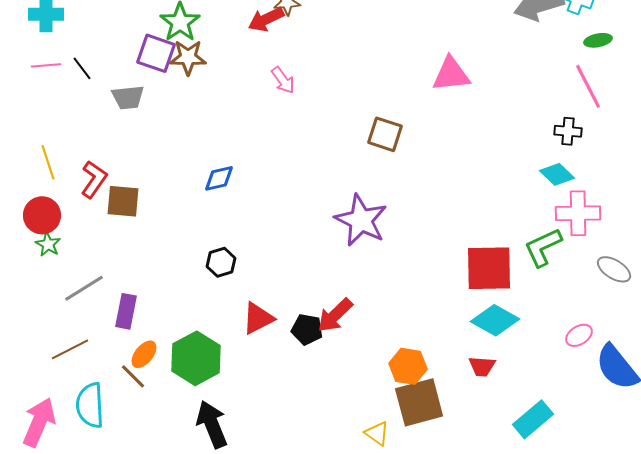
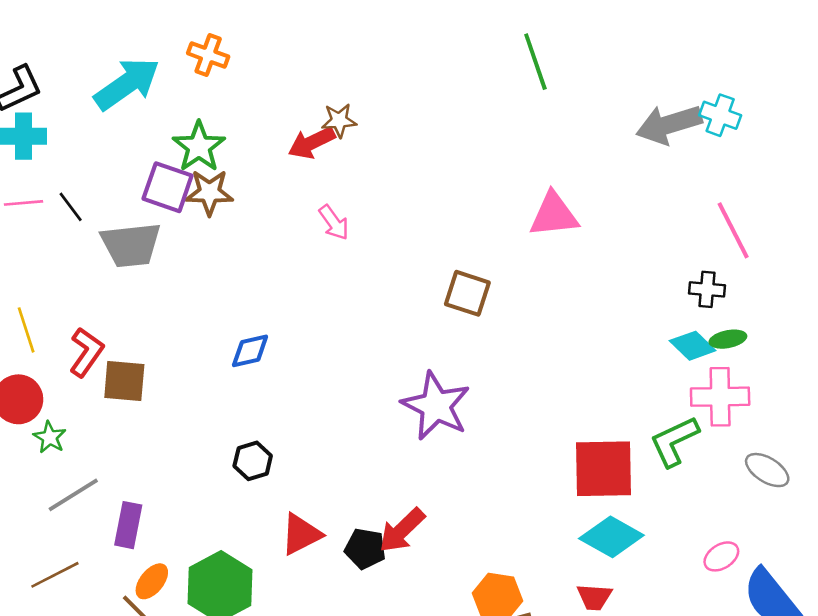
green ellipse: (598, 40) -> (728, 339), moved
gray trapezoid: (128, 97) -> (131, 245), size x1.4
green star: (48, 244) -> (50, 437), moved

